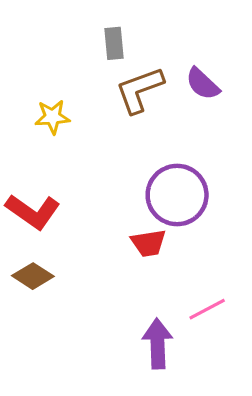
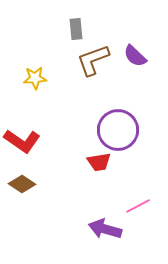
purple arrow: (158, 344) -> (105, 229), turned -72

